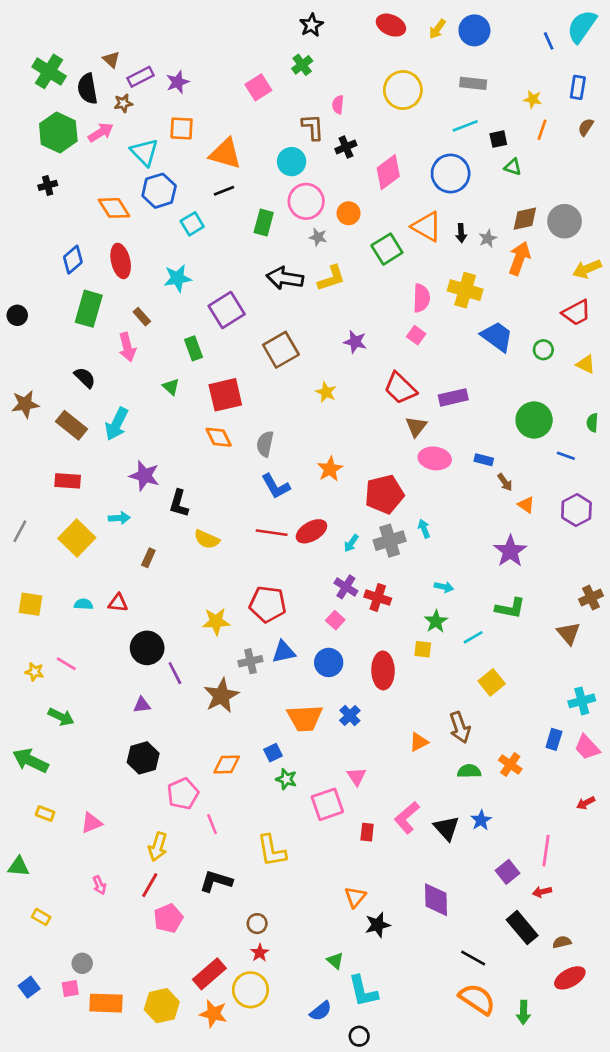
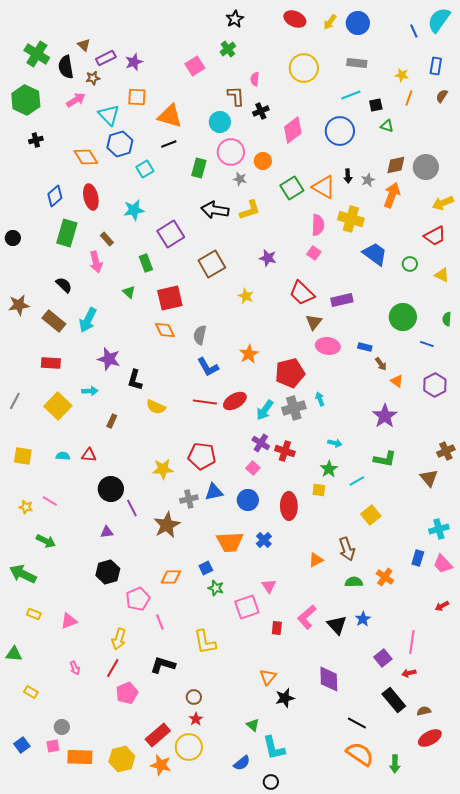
green hexagon: (58, 132) -> (26, 100), moved
orange triangle: (427, 227) -> (324, 187), moved
cyan arrow: (351, 543) -> (265, 410), size x1.5

